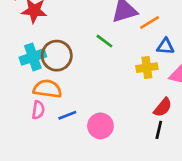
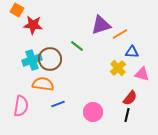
green line: (104, 41) -> (77, 46), moved
yellow cross: (147, 68) -> (118, 68), turned -35
pink semicircle: (38, 110) -> (21, 106), moved, size x1.5
pink circle: (100, 126) -> (93, 112), moved

